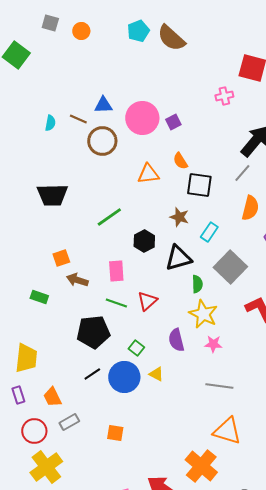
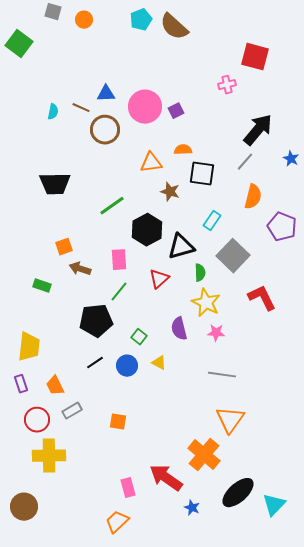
orange semicircle: (180, 161) -> (183, 150), turned 120
brown star: (179, 217) -> (170, 192), moved
black hexagon: (144, 241) -> (147, 230), size x1.4
red triangle: (147, 301) -> (159, 279), moved
green line: (116, 303) -> (119, 292), turned -70
blue circle: (124, 377) -> (127, 366), size x0.7
orange triangle: (227, 431) -> (230, 420), turned 48
yellow cross: (46, 467) -> (49, 456), turned 36

